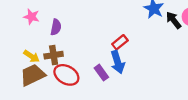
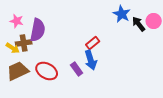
purple semicircle: (56, 27) -> (38, 30), size x1.6
brown cross: (54, 55) -> (24, 43), moved
yellow arrow: (31, 56) -> (13, 48), moved

